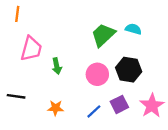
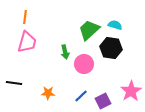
orange line: (17, 14) -> (25, 17), moved
green arrow: (57, 66) -> (65, 52), moved
black hexagon: (129, 70) -> (111, 48), moved
purple square: (119, 104) -> (103, 101), moved

